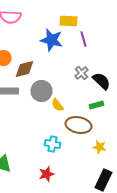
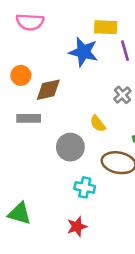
gray circle: (41, 91) -> (70, 147), moved
yellow semicircle: (57, 105) -> (98, 124), moved

